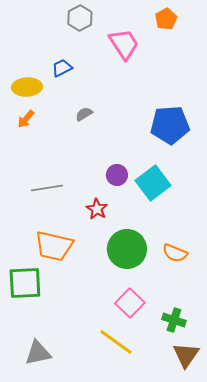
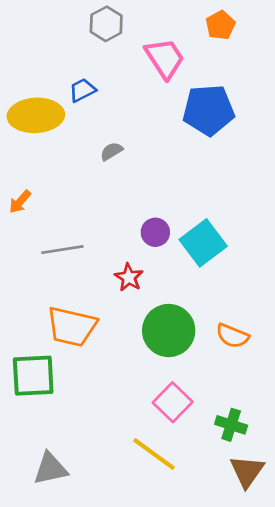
yellow ellipse: (27, 87) -> (36, 115), size x1.4
orange arrow: (26, 119) -> (20, 202), moved
blue pentagon: (170, 125) -> (208, 110), moved

